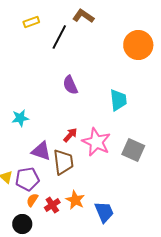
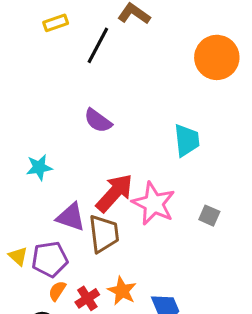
purple semicircle: (70, 85) -> (98, 121), moved, turned -30
red arrow: (70, 135) -> (114, 193), size x1.8
gray square: (133, 150) -> (209, 216), size x0.6

